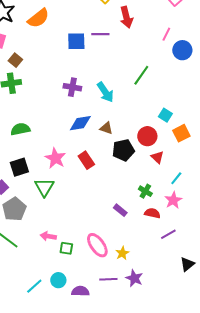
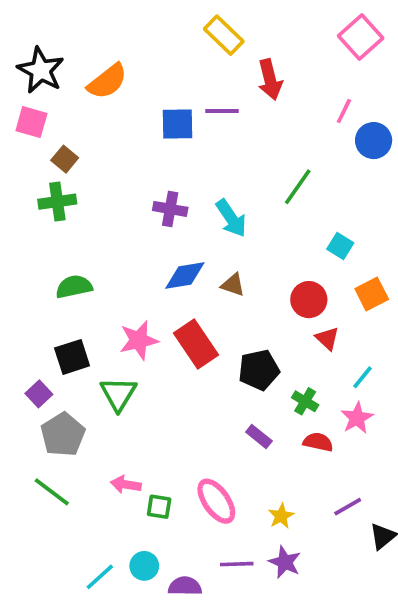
cyan square: (165, 115) -> (340, 246), moved
black pentagon: (123, 150) -> (259, 370), moved
pink star: (55, 158) -> (139, 340), turned 30
red rectangle: (86, 160) -> (196, 344), size x1.4
purple line: (168, 234) -> (348, 507), moved
yellow star: (122, 253) -> (281, 516), moved

